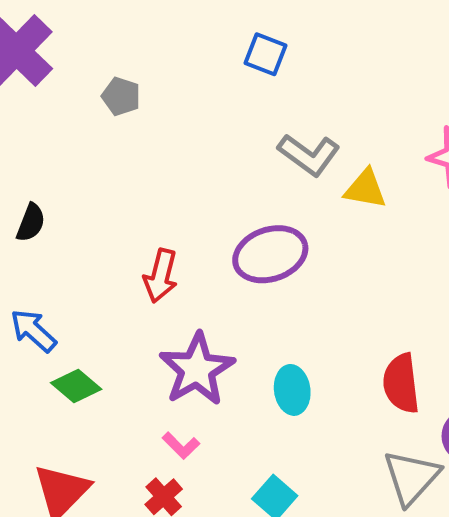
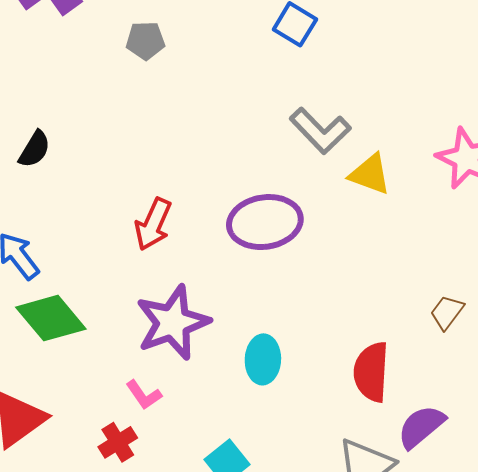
gray pentagon: (121, 96) -> (145, 41), turned -30
green diamond: (76, 386) -> (51, 318), size x1.4

